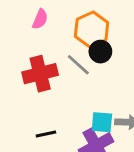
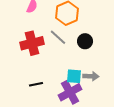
black circle: (100, 52) -> (85, 41), moved

